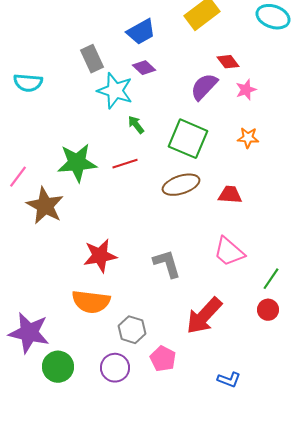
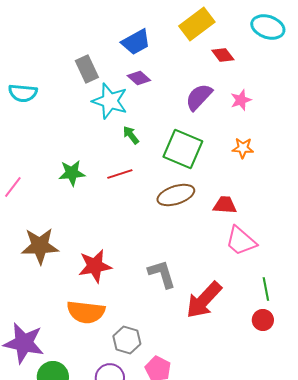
red diamond: (228, 62) -> (223, 55), moved
green star: (77, 163) -> (72, 173), size x0.7
brown star: (45, 206) -> (40, 246), moved, turned -30
pink trapezoid: (229, 252) -> (241, 241), moved
green line: (271, 279) -> (266, 289), turned -45
red arrow: (204, 316) -> (204, 300), moved

